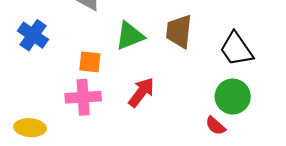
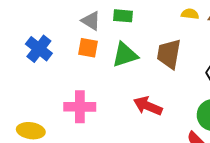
orange square: (90, 62) -> (88, 48), moved
red arrow: (141, 92) -> (148, 106), moved, turned -108

